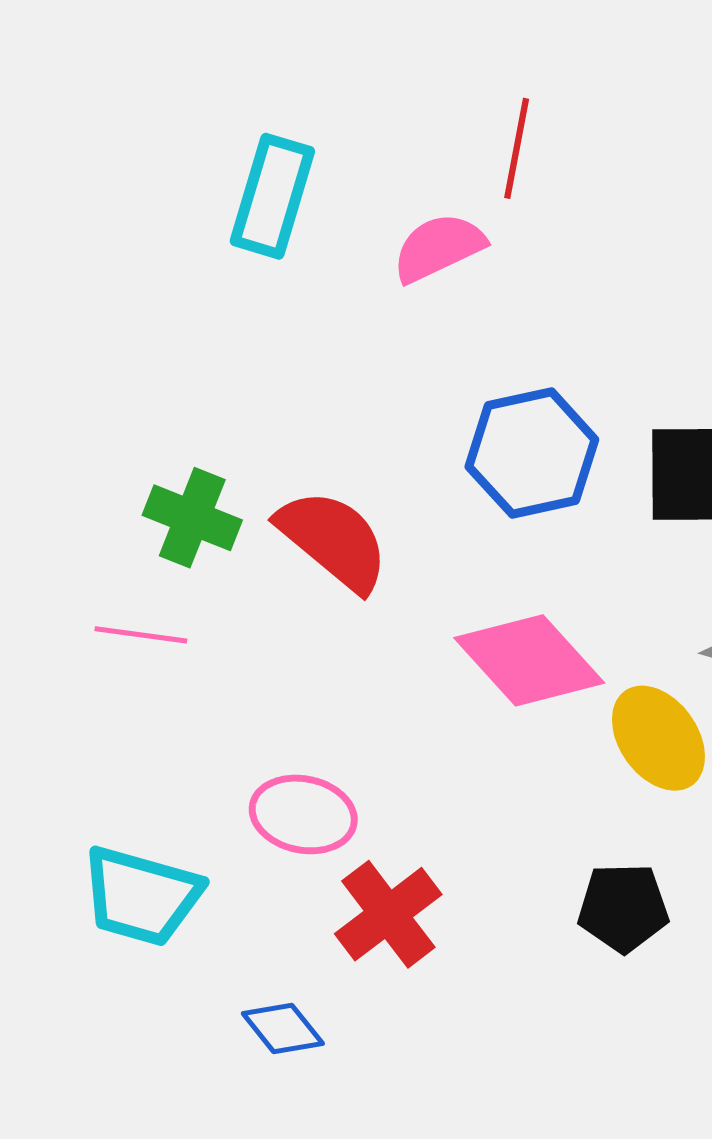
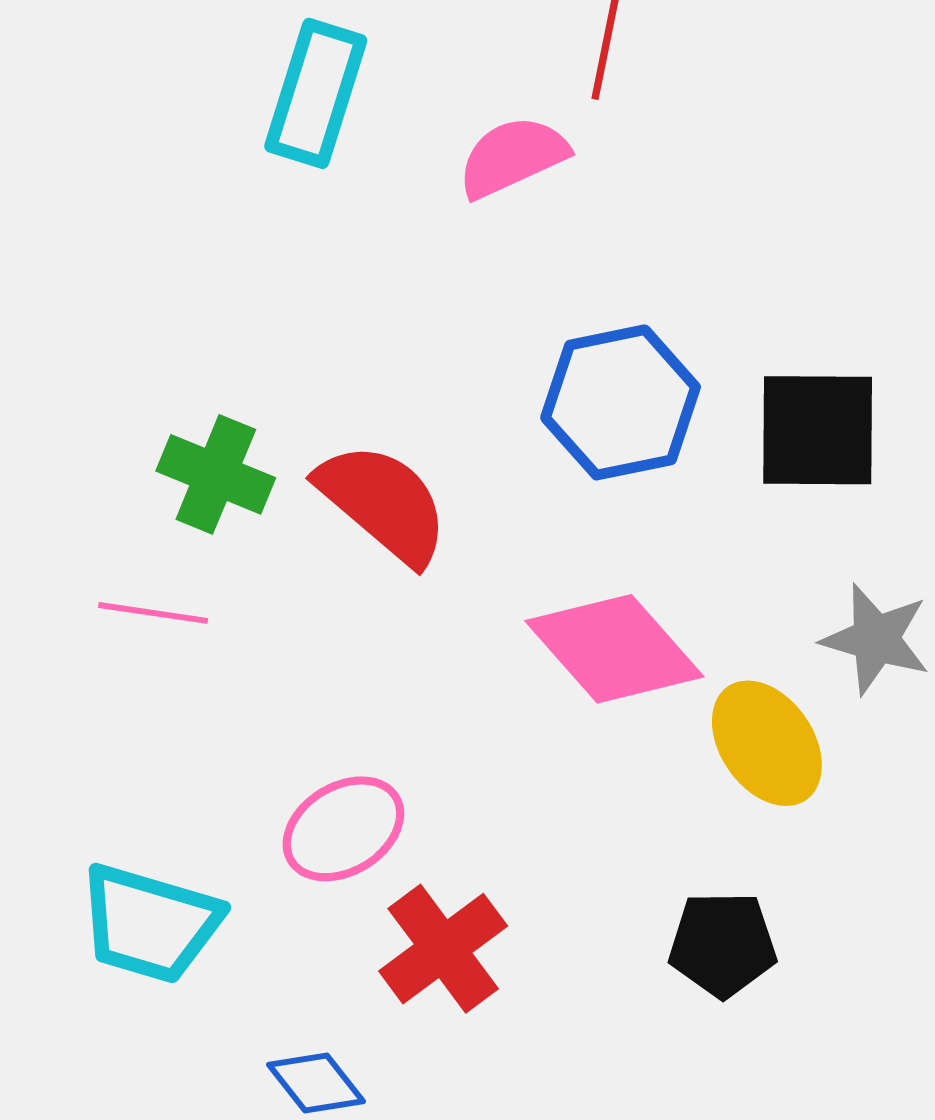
pink ellipse: (303, 814) -> (343, 829), turned -44

